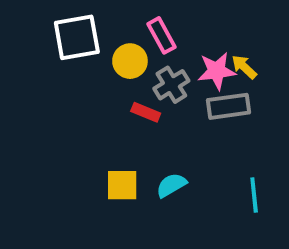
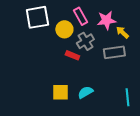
pink star: (217, 71) -> (106, 20), moved

